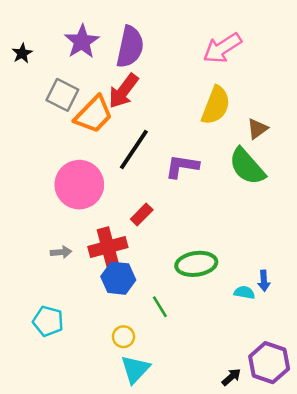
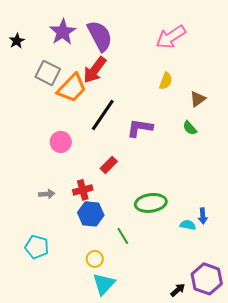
purple semicircle: (130, 47) -> (100, 36), turned -40
yellow semicircle: (216, 105) -> (166, 81), size x0.6
green semicircle: (247, 166) -> (190, 128), size x0.5
pink circle: (79, 185) -> (61, 142), size x0.6
red cross: (108, 247) -> (83, 190), size x0.7

